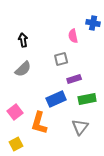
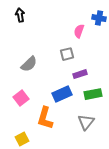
pink semicircle: (73, 36) -> (79, 31), turned 32
black arrow: (23, 40) -> (20, 15), moved
pink square: (15, 112) -> (21, 98), moved

